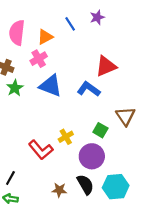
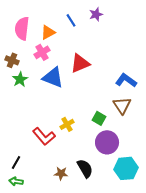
red triangle: (106, 66) -> (80, 63), moved
blue L-shape: (89, 89) -> (126, 80), moved
purple circle: (92, 156) -> (107, 142), moved
cyan hexagon: (116, 187) -> (126, 168), moved

